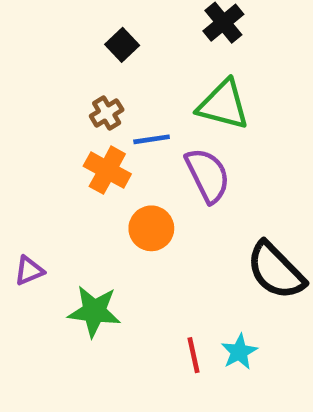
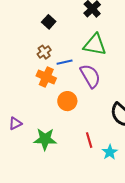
red line: (193, 355) -> (89, 140), moved

